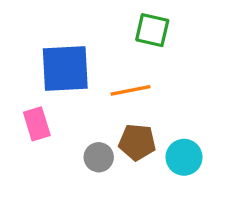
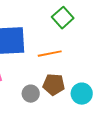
green square: (152, 30) -> (63, 18), turned 35

